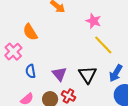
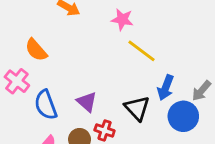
blue semicircle: (31, 71) -> (46, 105), size x1.5
black triangle: (87, 75) -> (137, 108), moved

